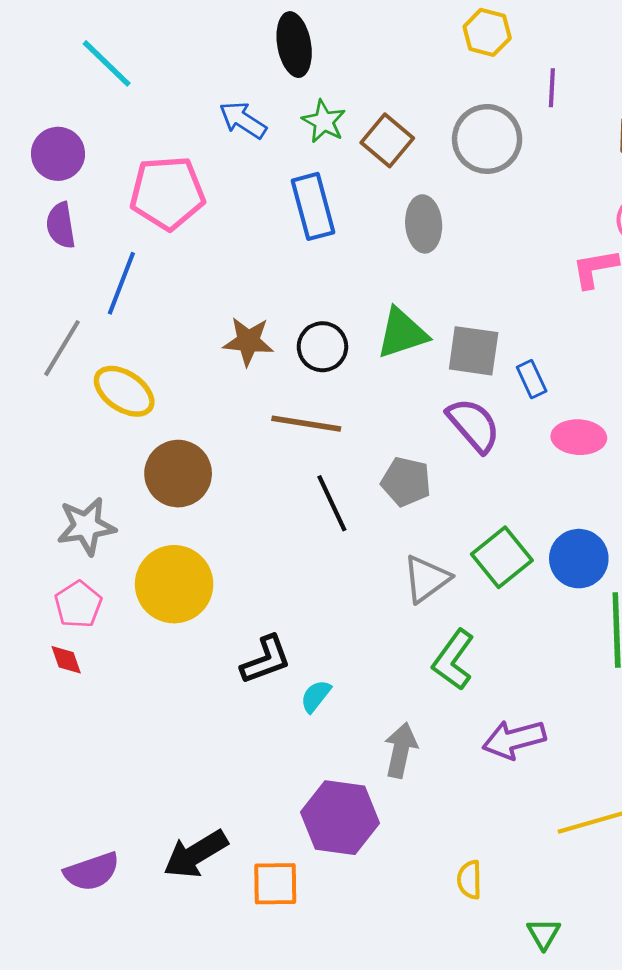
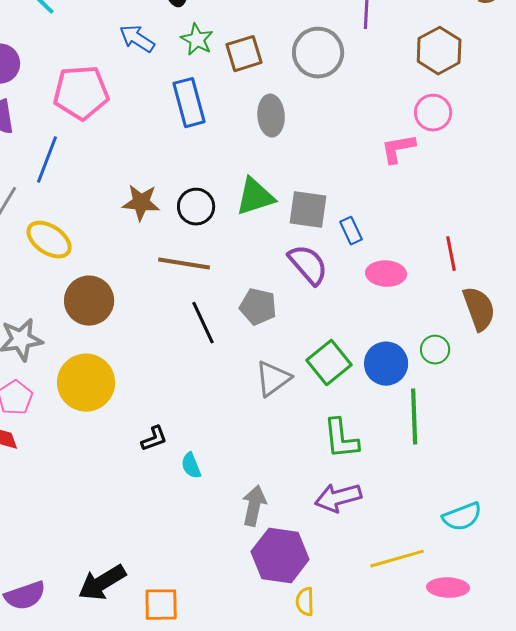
brown square: (387, 140) -> (244, 54), turned 33
black L-shape: (266, 660) -> (154, 439), size x0.7
green L-shape: (453, 660) -> (341, 439), moved, turned -42
cyan semicircle: (316, 696) -> (191, 466), turned -60
purple hexagon: (340, 818) -> (280, 556), moved

